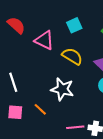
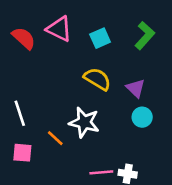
pink triangle: (44, 40) -> (59, 29), moved
orange line: (40, 109) -> (55, 138), moved

